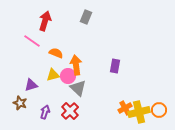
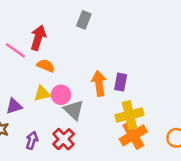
red arrow: (45, 21) -> (38, 38), moved
orange arrow: (76, 65) -> (99, 83), moved
orange cross: (125, 108) -> (133, 135), size x1.5
yellow cross: (139, 112) -> (129, 115), moved

